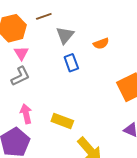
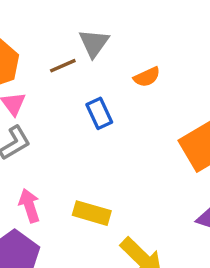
brown line: (44, 16) -> (63, 66), moved
gray triangle: (65, 35) -> (94, 43), moved

